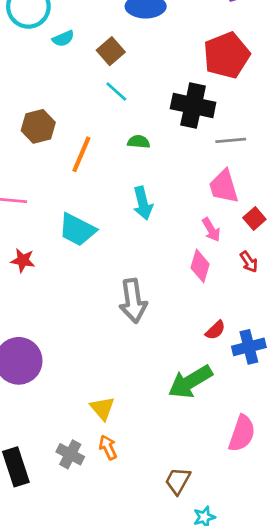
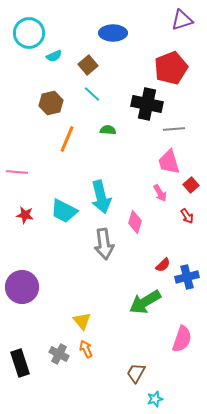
brown hexagon: (38, 126) -> (51, 103), moved
cyan arrow: (143, 203) -> (101, 197), moved, size x1.4
cyan trapezoid: (77, 230) -> (64, 211), moved
pink diamond: (200, 266) -> (135, 222), moved

